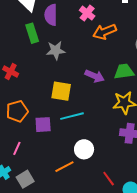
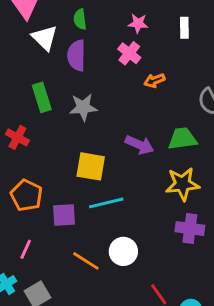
orange arrow: (105, 32) -> (154, 80), size x0.6
green rectangle: (32, 33) -> (42, 97), moved
orange pentagon: (17, 111) -> (26, 195), turned -30
orange line: (64, 167) -> (86, 261), moved, turned 60

